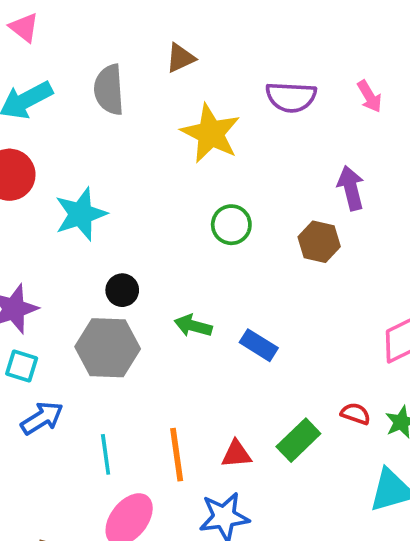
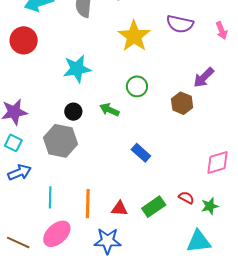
purple arrow: (351, 188) -> (204, 77), turned -130
cyan star: (81, 214) -> (77, 69), moved
green arrow: (193, 326) -> (110, 110), moved

